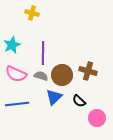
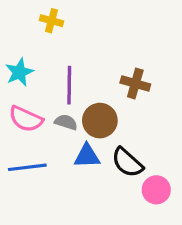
brown cross: (88, 71) -> (135, 84), moved
blue triangle: (54, 97) -> (87, 156), turned 42
black semicircle: (79, 101) -> (127, 162), size x1.5

